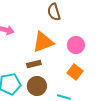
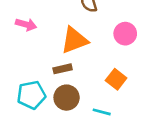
pink circle: (76, 45) -> (125, 34), moved

